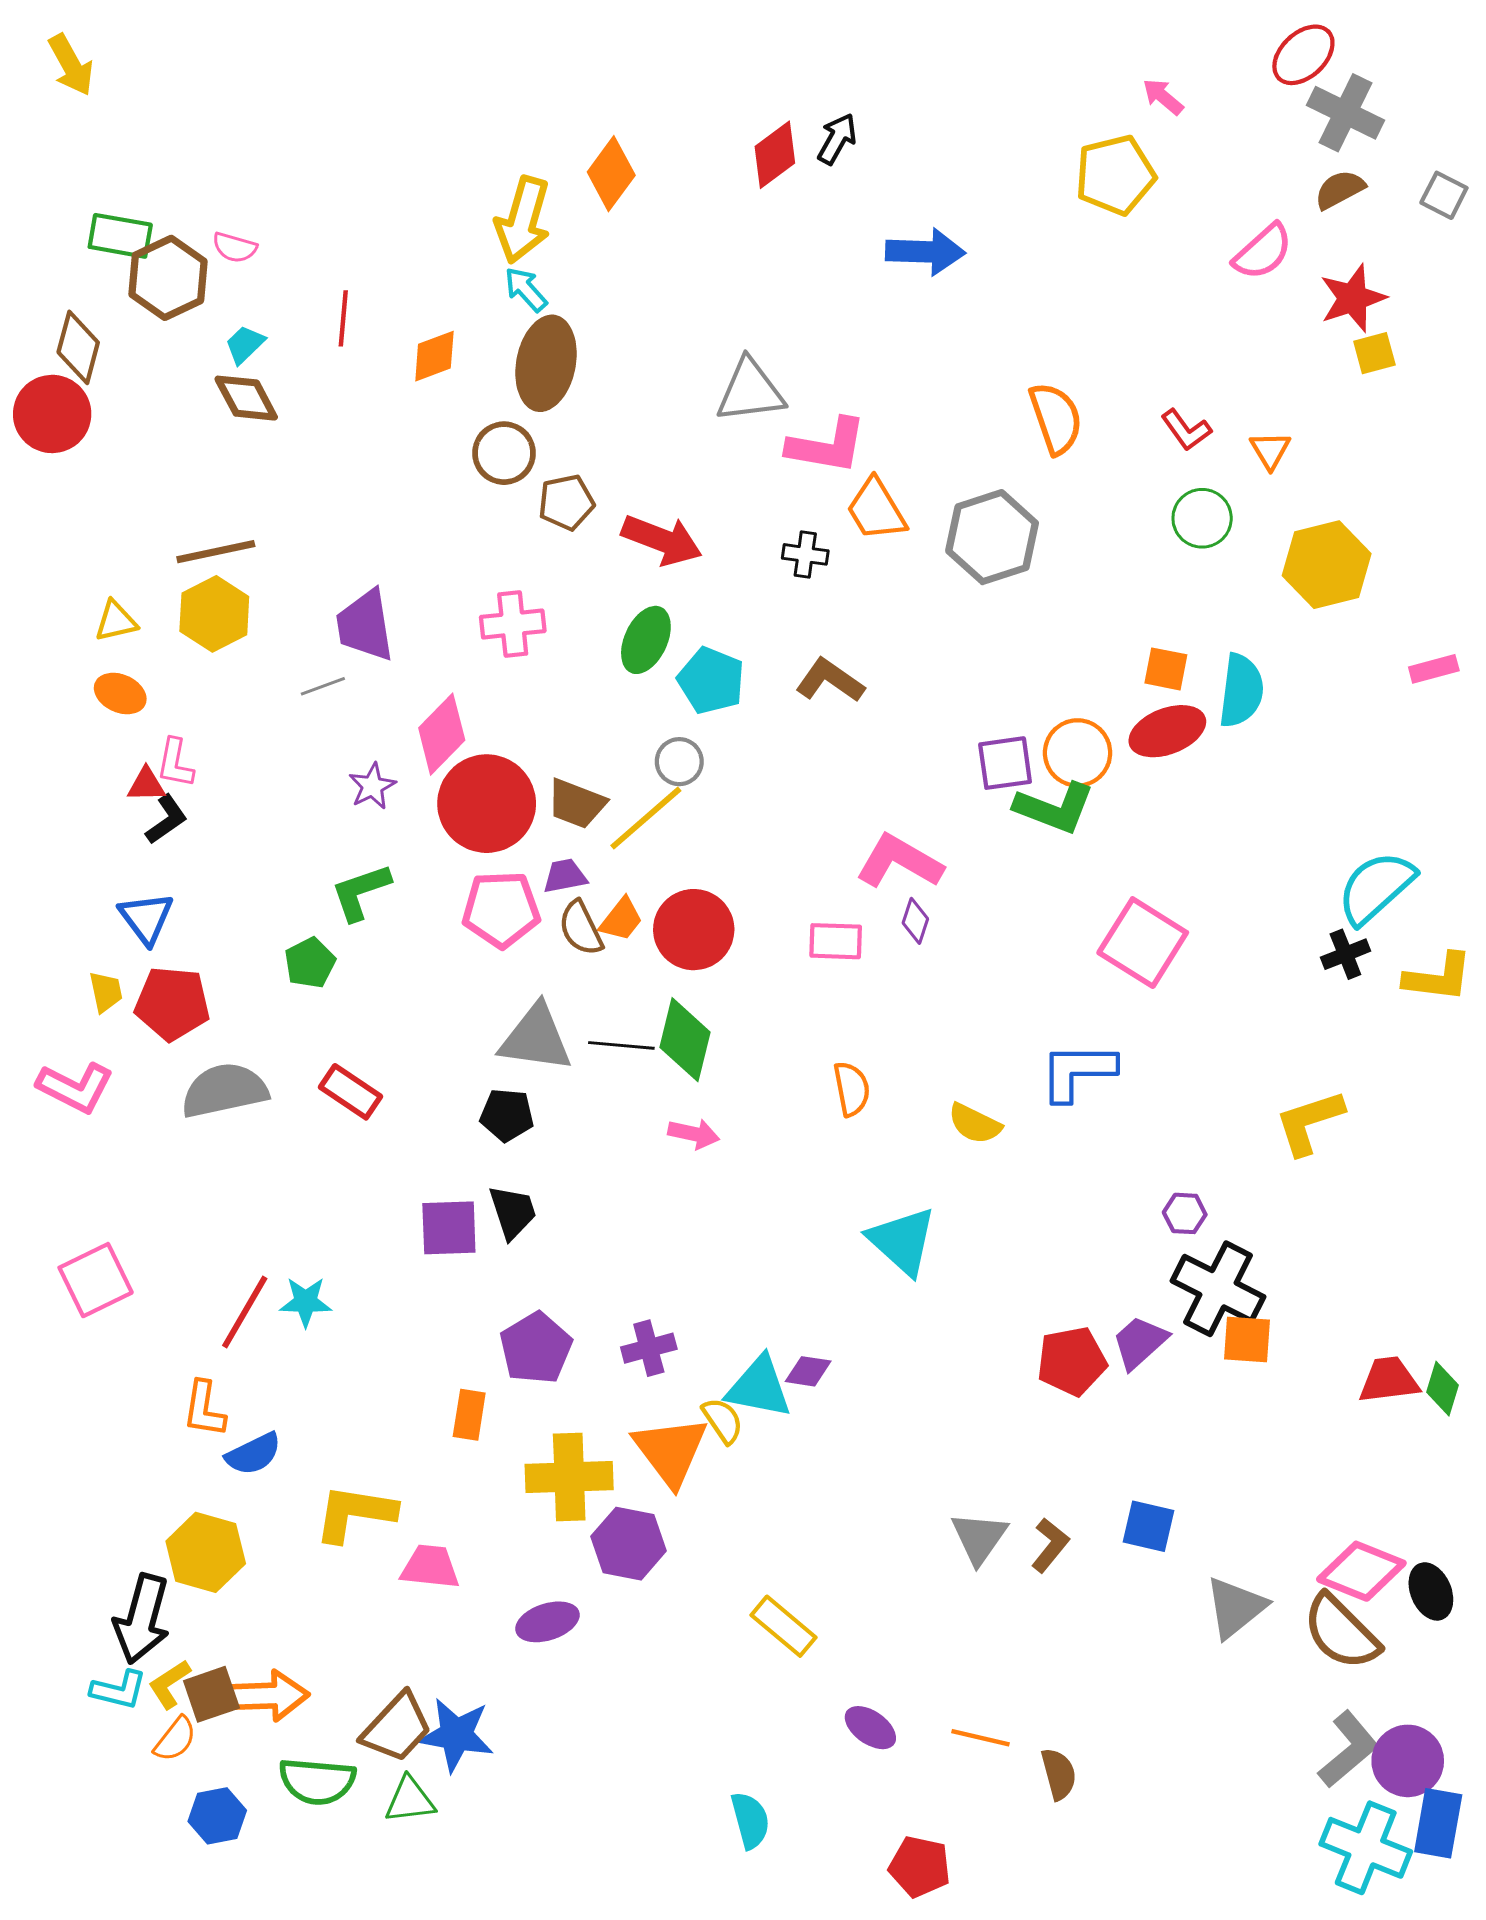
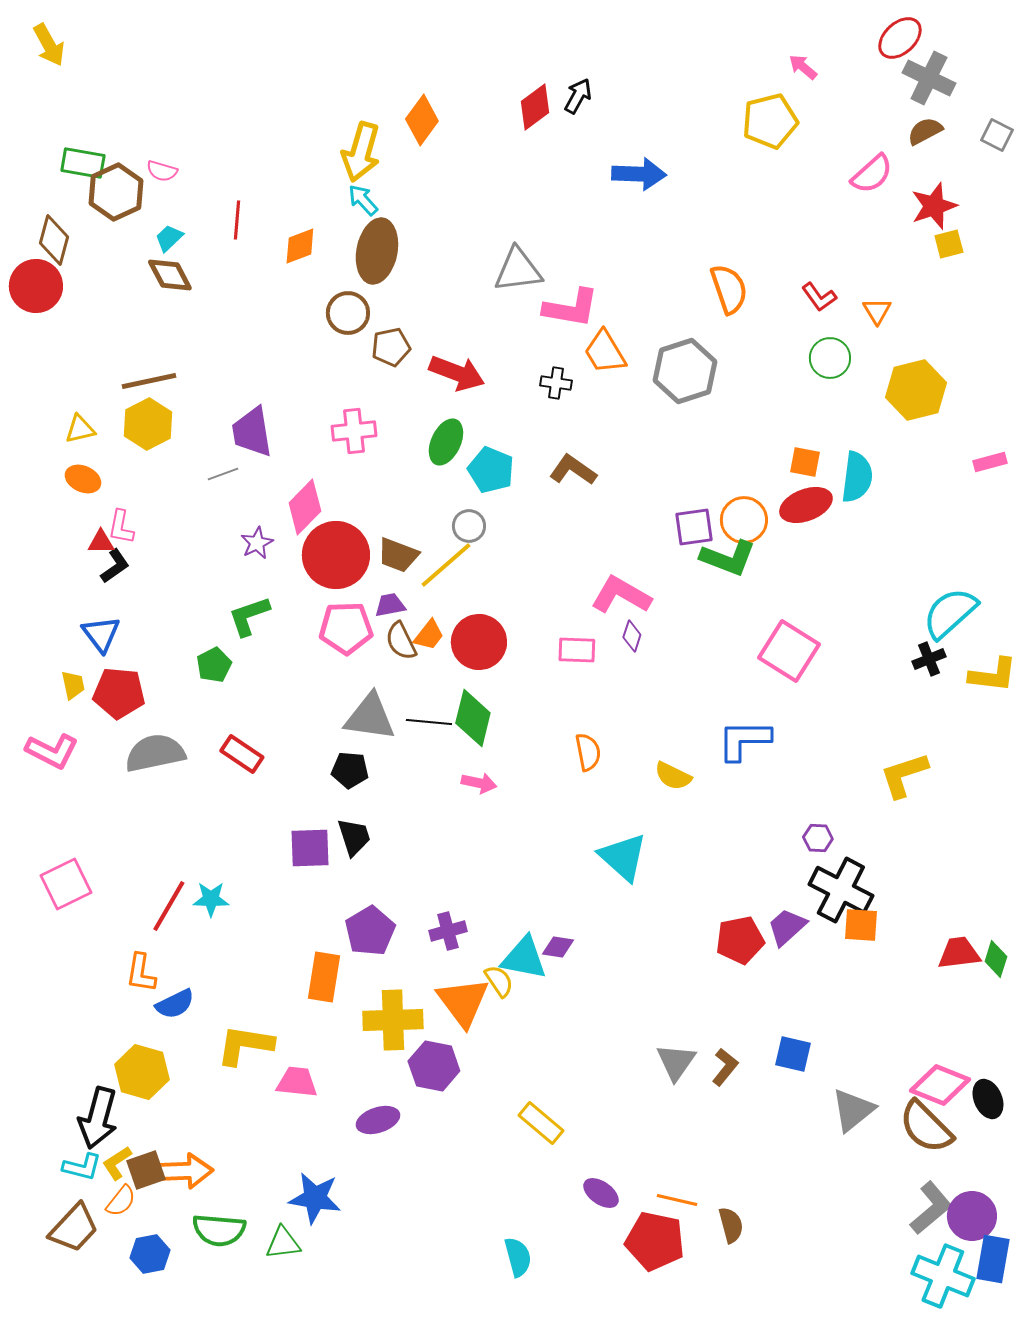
orange rectangle: (469, 1415) -> (324, 977), size x1.4
brown trapezoid: (397, 1728) -> (74, 1228), moved
red pentagon: (920, 1867) -> (655, 1241), moved, size x1.4

